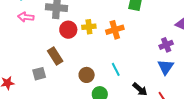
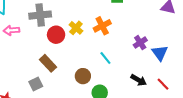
yellow cross: (89, 27) -> (76, 28), turned -32
purple cross: (166, 45) -> (140, 43), moved
cyan line: (116, 69) -> (105, 58), moved

